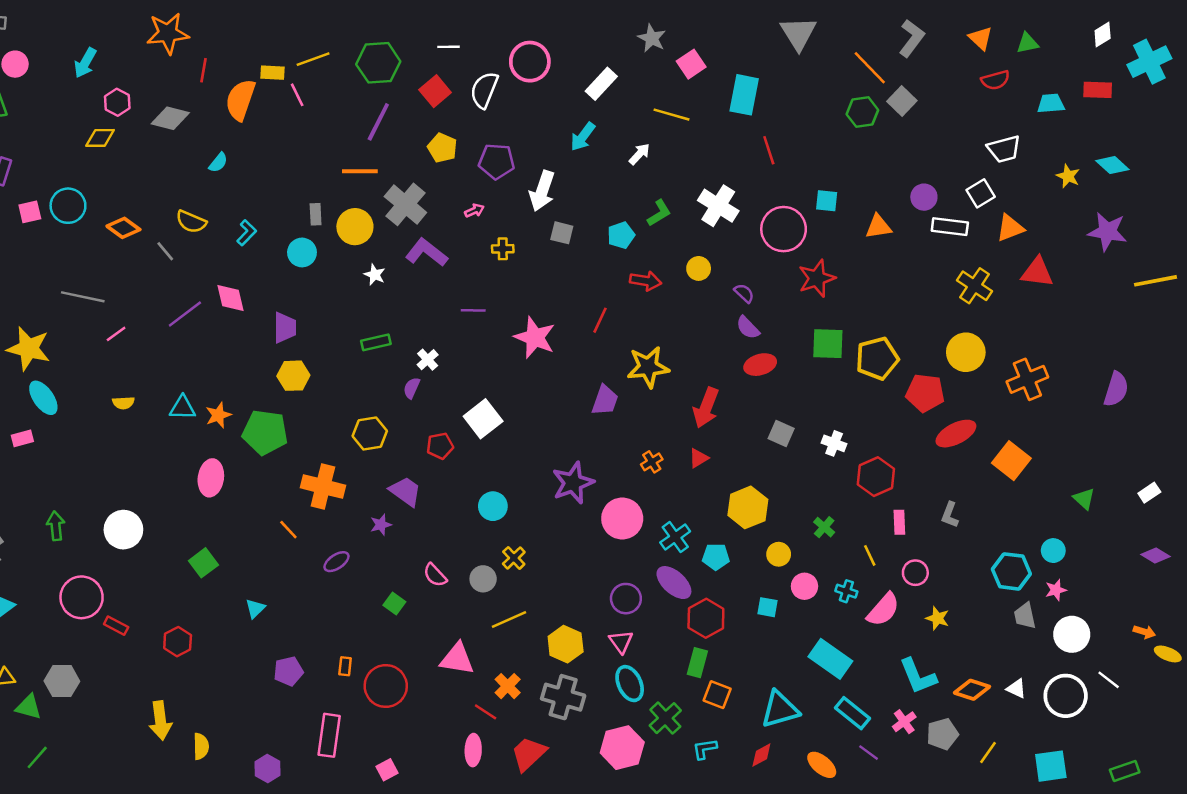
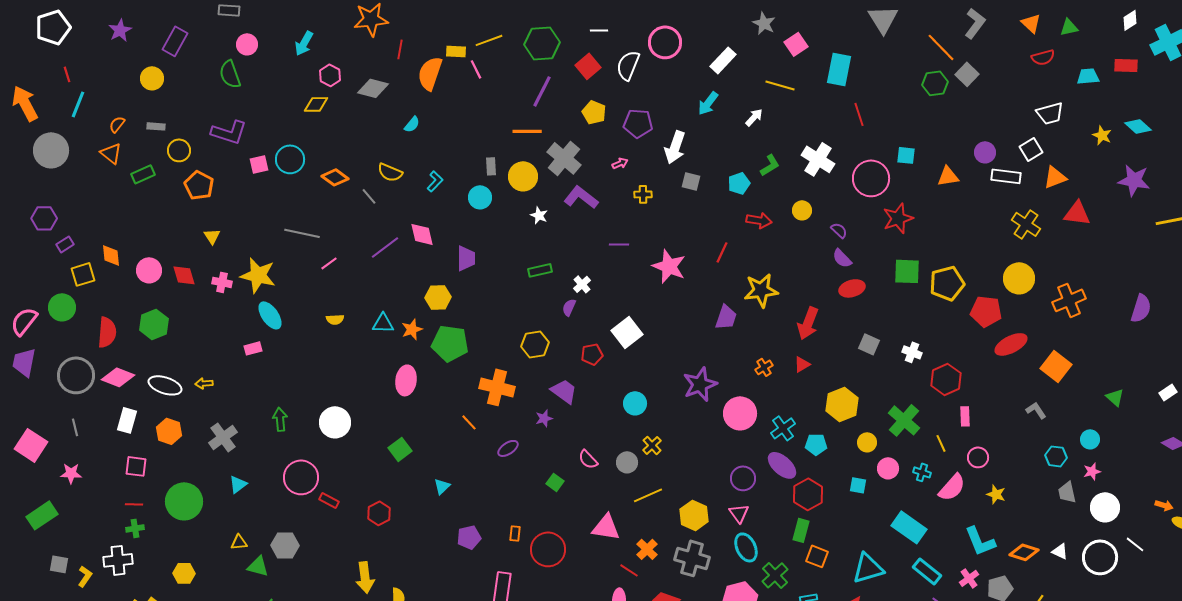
yellow hexagon: (293, 376) -> (438, 297), moved
gray L-shape: (950, 515) -> (1036, 410), moved, turned 125
green cross: (824, 527) -> (904, 420), size x1.8
cyan hexagon: (1011, 571) -> (1056, 456), size x0.7

